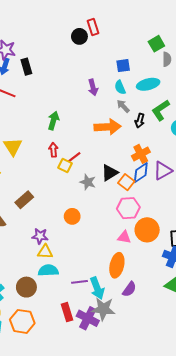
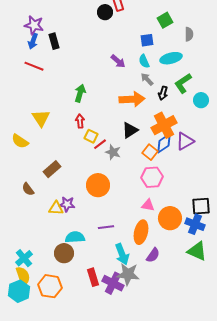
green square: (156, 44) -> (165, 20), moved
purple arrow: (93, 87) -> (118, 61), turned -35
orange cross: (141, 154) -> (164, 125), size x1.4
red line: (74, 157) -> (100, 144), moved
black triangle: (110, 173) -> (130, 130), moved
orange circle: (72, 216) -> (98, 185), size x1.5
orange circle: (147, 230) -> (170, 218), moved
yellow triangle: (45, 252) -> (56, 208), moved
purple line: (79, 282) -> (106, 227), moved
brown circle: (26, 287) -> (64, 253), moved

